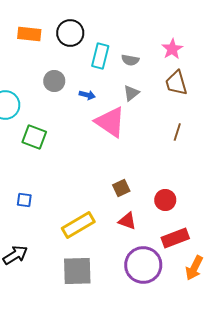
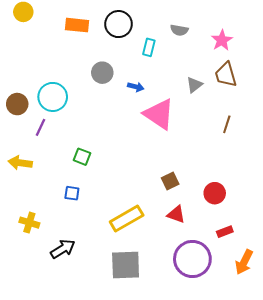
cyan rectangle: (100, 56) -> (149, 47), size x0.7
gray semicircle: (130, 60) -> (179, 30), moved
gray triangle: (131, 93) -> (194, 85), moved
green square: (34, 137) -> (82, 157), moved, size x0.7
red rectangle: (175, 238) -> (225, 232), size x0.6

